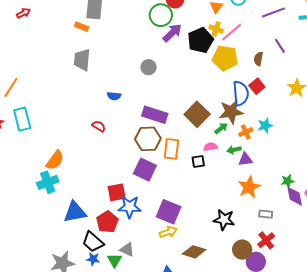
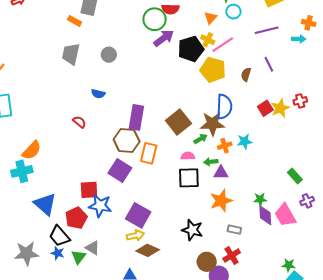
gray circle: (149, 67) -> (109, 55), moved
red square: (257, 86) -> (265, 108), moved
purple rectangle: (155, 115) -> (136, 117), turned 75
black square: (198, 162) -> (189, 178), moved, size x1.6
blue triangle: (75, 212) -> (45, 204), turned 45
brown diamond: (194, 252) -> (148, 250), moved

